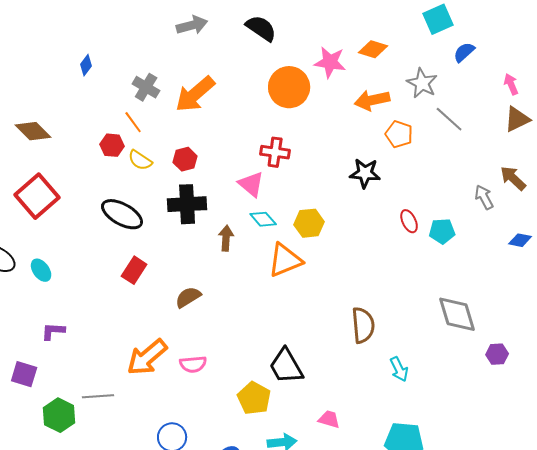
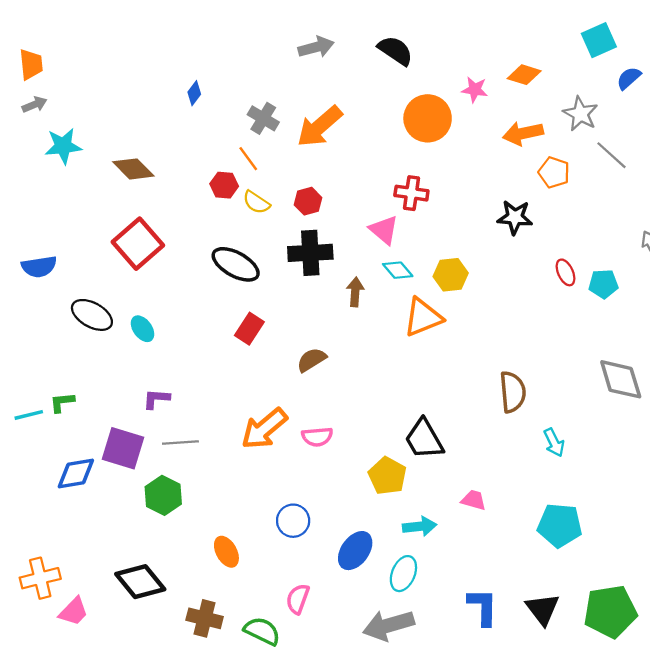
pink star: (330, 62) -> (475, 90), size x0.7
purple square: (24, 374) -> (123, 448), size x1.4
gray line: (98, 396) -> (180, 443), moved

